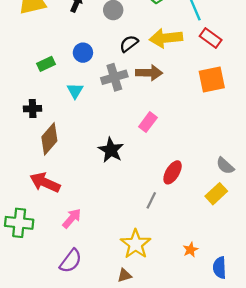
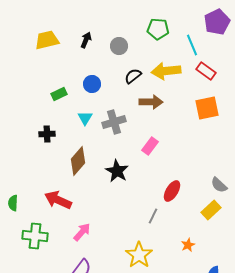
gray cross: (114, 77) -> (114, 122), moved
brown diamond: (49, 139) -> (78, 161), moved
orange star: (190, 250) -> (188, 245), moved

